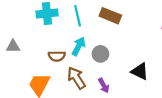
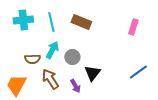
black triangle: (140, 71) -> (92, 73), moved, turned 42

